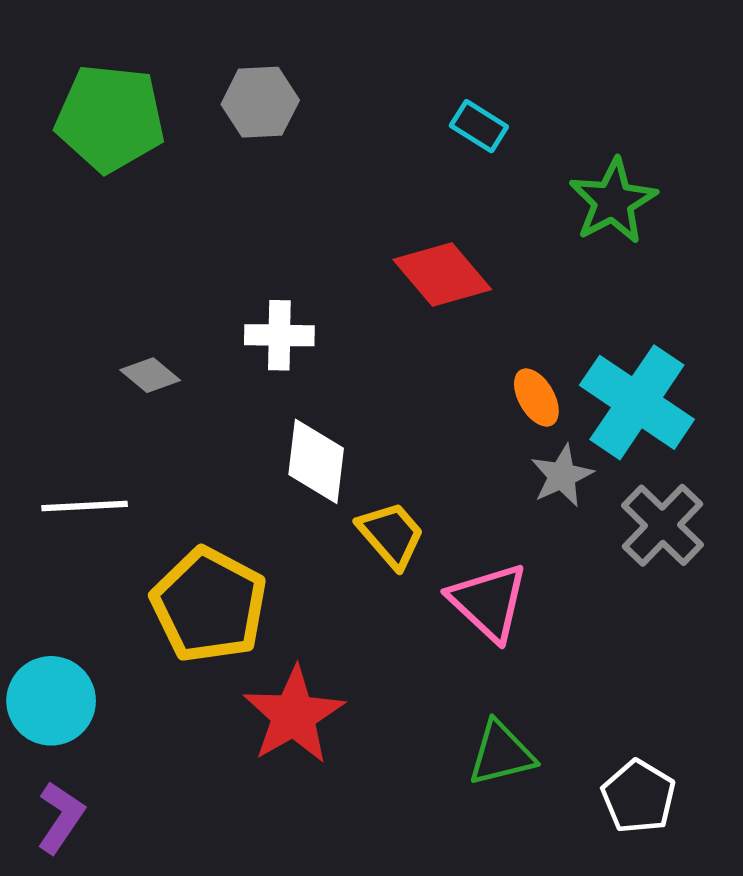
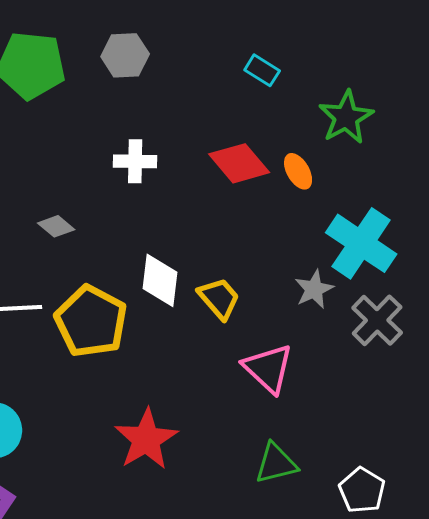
white cross: (279, 335) -> (135, 161), moved
orange ellipse: (536, 397) -> (298, 171), moved
yellow trapezoid: (391, 535) -> (219, 298), moved
yellow pentagon: (209, 605) -> (91, 321), moved

